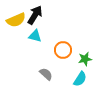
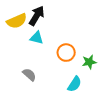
gray semicircle: (46, 74) -> (29, 75), moved
cyan semicircle: (80, 79) -> (75, 84), moved

